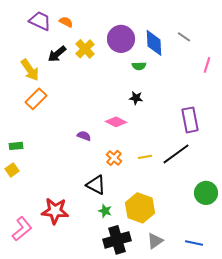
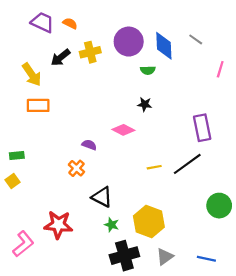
yellow cross: (85, 49) -> (90, 52), turned 30
orange rectangle: (36, 99) -> (38, 105), turned 45
orange cross: (114, 158) -> (76, 168), moved

